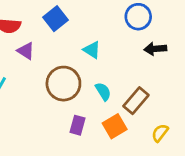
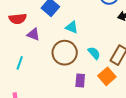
cyan triangle: (92, 50) -> (72, 27), moved

